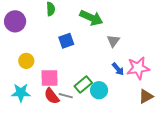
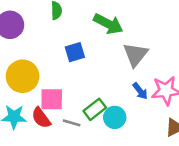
gray triangle: (113, 41) -> (135, 55), size x1.5
yellow circle: (26, 61) -> (23, 76), size x1.6
red semicircle: (52, 96) -> (41, 118), moved

